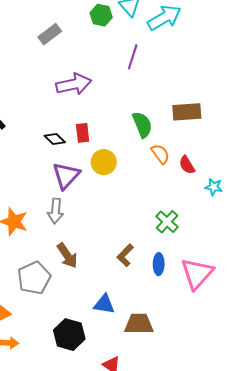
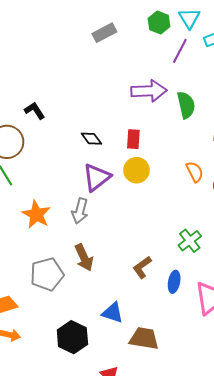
purple line: (133, 57) -> (180, 51), moved
purple arrow: (74, 84) -> (149, 91), moved
green semicircle: (142, 125) -> (186, 105), moved
red rectangle: (83, 133) -> (133, 139), moved

